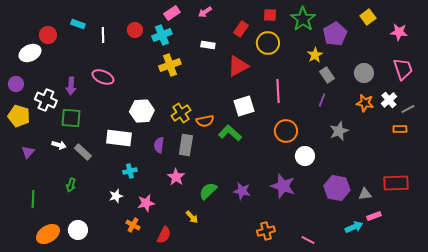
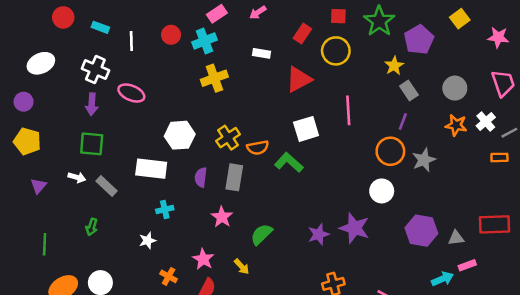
red circle: (48, 35) -> (63, 17), moved
white cross: (46, 100) -> (95, 69), moved
orange circle: (286, 131) -> (390, 151), moved
purple star: (242, 191) -> (318, 234), moved, turned -30
pink star: (146, 203) -> (203, 259), moved, turned -30

